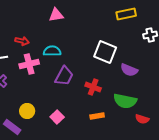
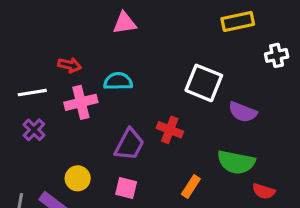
purple trapezoid: (64, 76) -> (129, 144), moved
red cross: (93, 87) -> (170, 130), moved
orange rectangle: (97, 116) -> (191, 186), turned -48
pink square: (57, 117) -> (126, 188), turned -32

